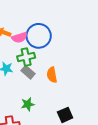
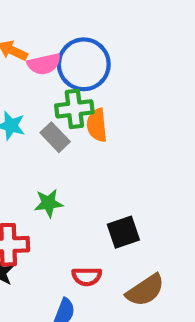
green cross: (26, 57) -> (74, 109), moved
orange semicircle: (52, 75) -> (97, 125), moved

